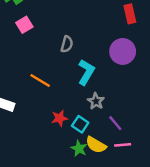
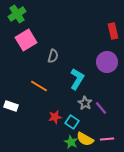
pink square: (24, 25) -> (26, 40), size x1.5
gray semicircle: (67, 44) -> (53, 56), moved
purple line: (115, 123) -> (101, 108), moved

